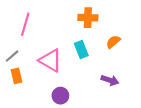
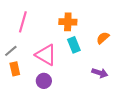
orange cross: (88, 18) -> (68, 22), moved
purple circle: (60, 96) -> (44, 81), moved

